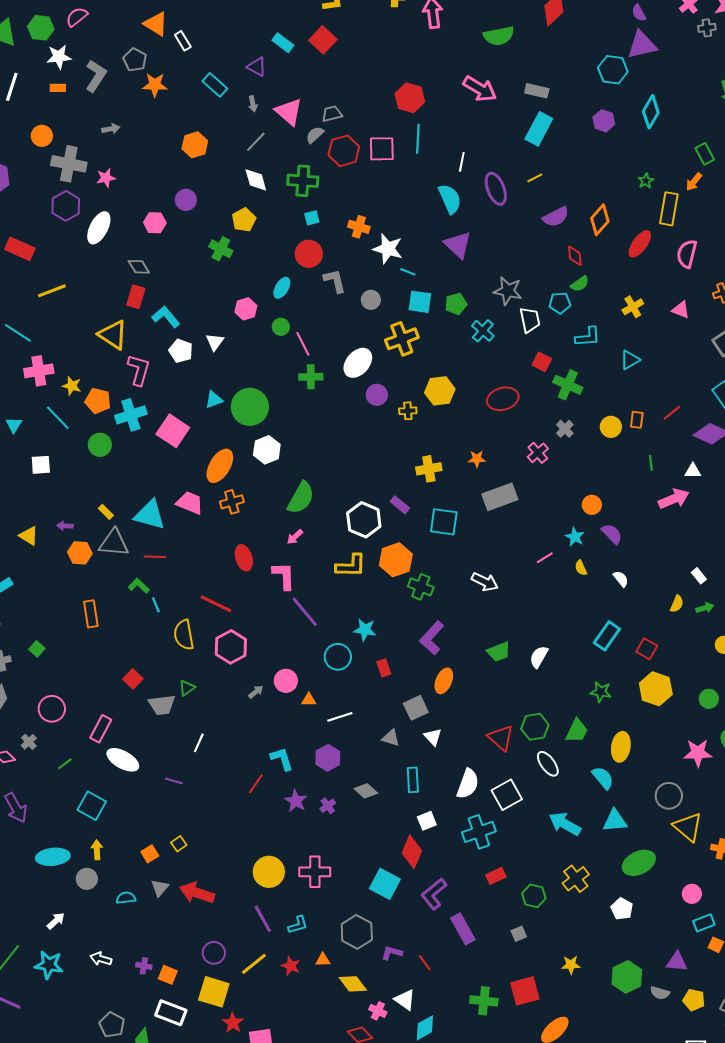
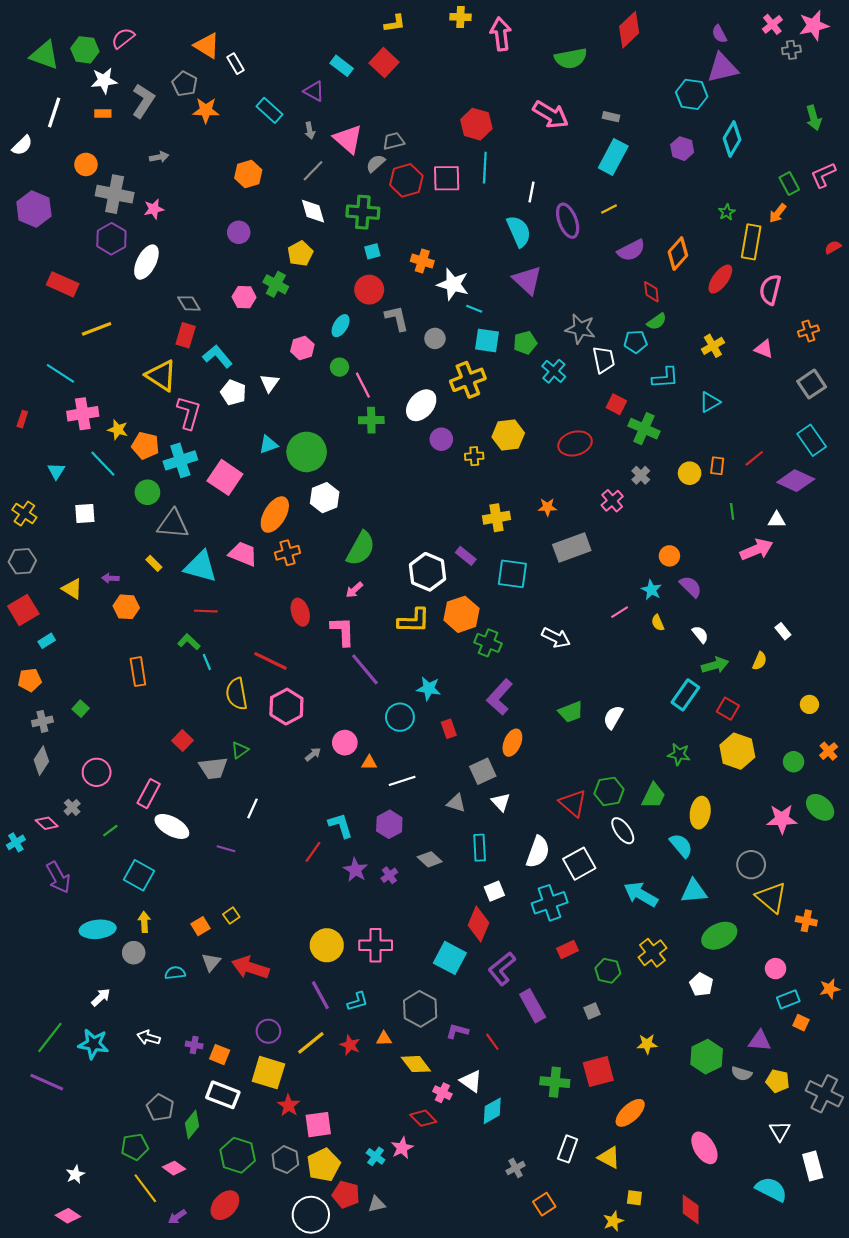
gray rectangle: (537, 91) -> (611, 117), size x0.7
pink hexagon: (155, 223) -> (244, 297), moved
gray triangle: (114, 543) -> (173, 524), moved
green arrow: (705, 608) -> (715, 665), moved, size x1.4

